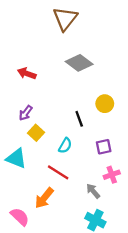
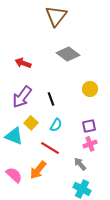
purple arrow: (26, 113) -> (22, 97), size x1.6
black line: (79, 119) -> (51, 99), moved
yellow square: (36, 133) -> (31, 123), moved
pink cross: (112, 175) -> (90, 144), moved
pink semicircle: (20, 217) -> (14, 175), moved

